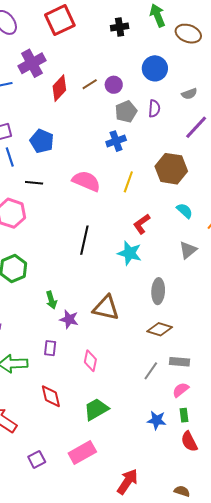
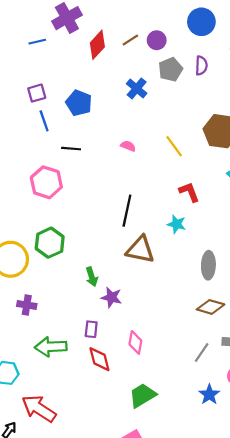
blue cross: (116, 141) -> (137, 88), moved, turned -30
pink semicircle: (86, 181) -> (128, 146), size x0.5
yellow line: (128, 182) -> (174, 146), turned -55
red L-shape: (142, 224) -> (189, 192), turned 105
cyan star: (130, 253) -> (177, 224), size x0.7
brown triangle: (106, 308) -> (140, 250), moved
red diamond: (51, 396) -> (99, 359), moved
blue star: (157, 420) -> (209, 394), moved, turned 30

